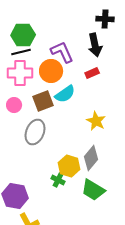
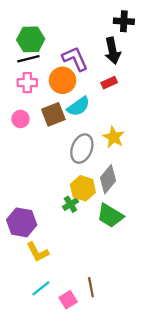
pink cross: (20, 73) -> (27, 83), size x0.7
gray ellipse: (35, 132) -> (82, 149), moved
green cross: (58, 180) -> (70, 204), turned 32

